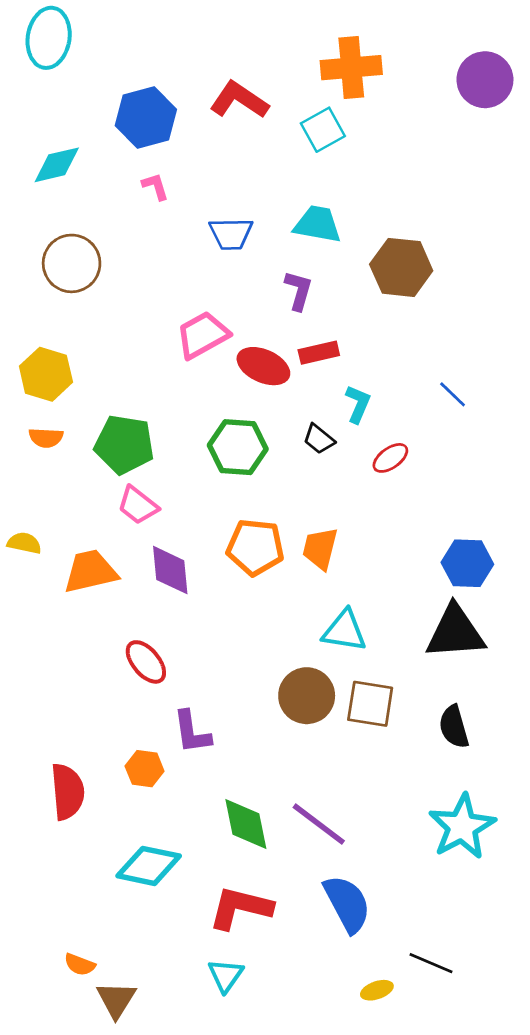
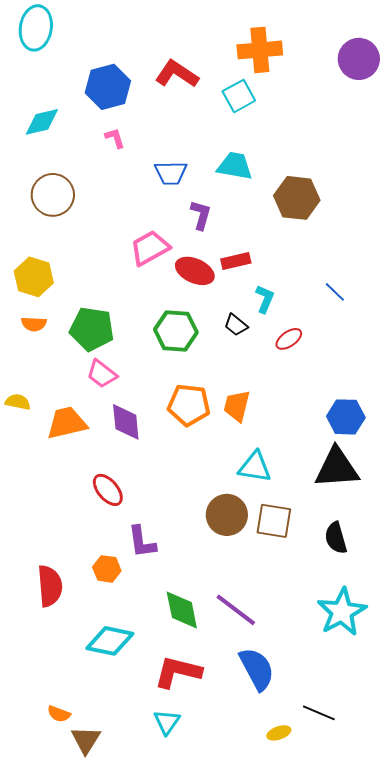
purple L-shape: (299, 290) -> (201, 215), moved

